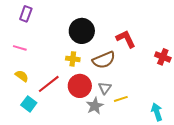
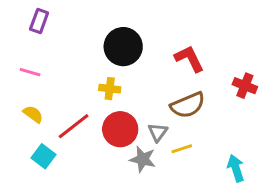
brown semicircle: (104, 60) -> (188, 105), moved
gray star: (95, 106) -> (143, 159), turned -30

